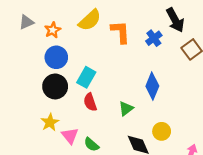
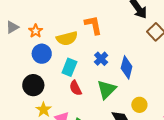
yellow semicircle: (90, 20) -> (67, 38), moved, turned 35
blue cross: (154, 38) -> (101, 59), moved
black circle: (55, 86) -> (33, 85), moved
green triangle: (126, 109) -> (107, 89), size x1.5

